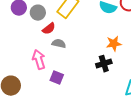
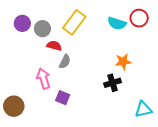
red semicircle: (49, 29) -> (54, 46), turned -128
gray semicircle: (59, 44) -> (65, 62), turned 104

